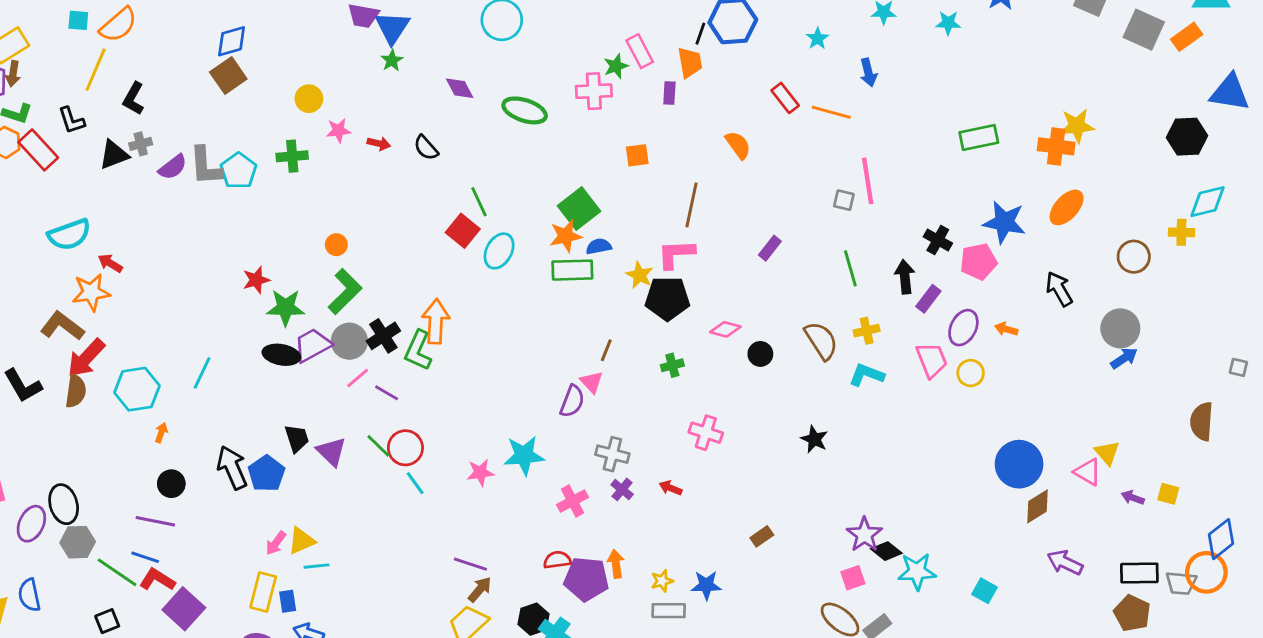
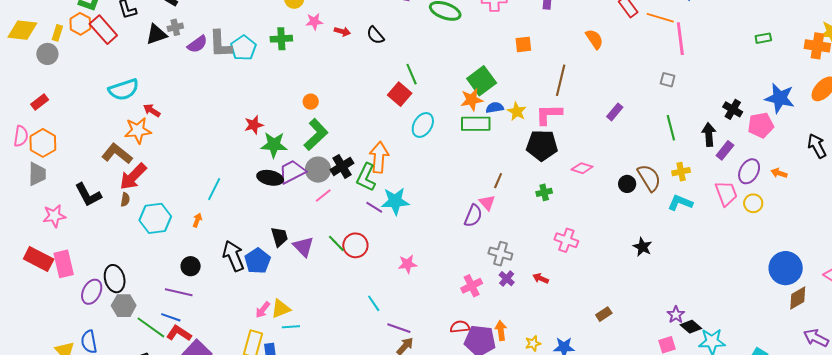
green rectangle: (979, 137) -> (763, 38), size x0.6
pink line: (868, 181) -> (680, 39), moved
cyan ellipse: (499, 251) -> (423, 125), moved
yellow star: (640, 275) -> (517, 112), moved
black circle: (760, 354) -> (627, 184), moved
cyan hexagon: (137, 389) -> (155, 218), moved
brown semicircle: (76, 391) -> (125, 200), size x0.6
purple line: (387, 393) -> (374, 207), moved
orange arrow: (161, 433) -> (197, 220), moved
cyan star: (524, 455) -> (395, 201), moved
cyan line: (415, 483) -> (374, 303), moved
purple star: (864, 535) -> (676, 315), size x0.7

